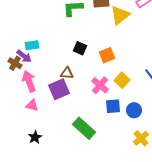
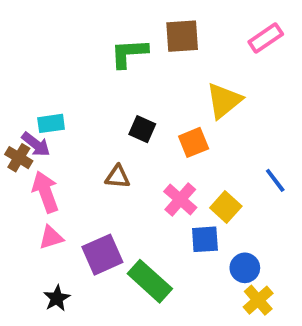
yellow triangle: (120, 15) -> (224, 101), moved
yellow square: (122, 80) -> (226, 207), moved
purple square: (59, 89) -> (102, 255), moved
pink triangle: (32, 105) -> (51, 237), turned -32
blue circle: (134, 110) -> (245, 268), moved

